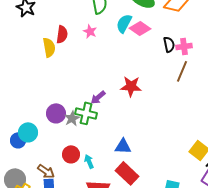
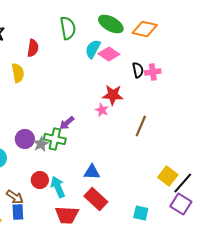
pink star: (90, 31) -> (102, 110), moved
red semicircle: (62, 34) -> (33, 48), moved
brown line: (182, 71) -> (141, 126), moved
red star: (131, 86) -> (113, 95), moved
cyan arrow: (89, 161) -> (58, 187), size x1.5

